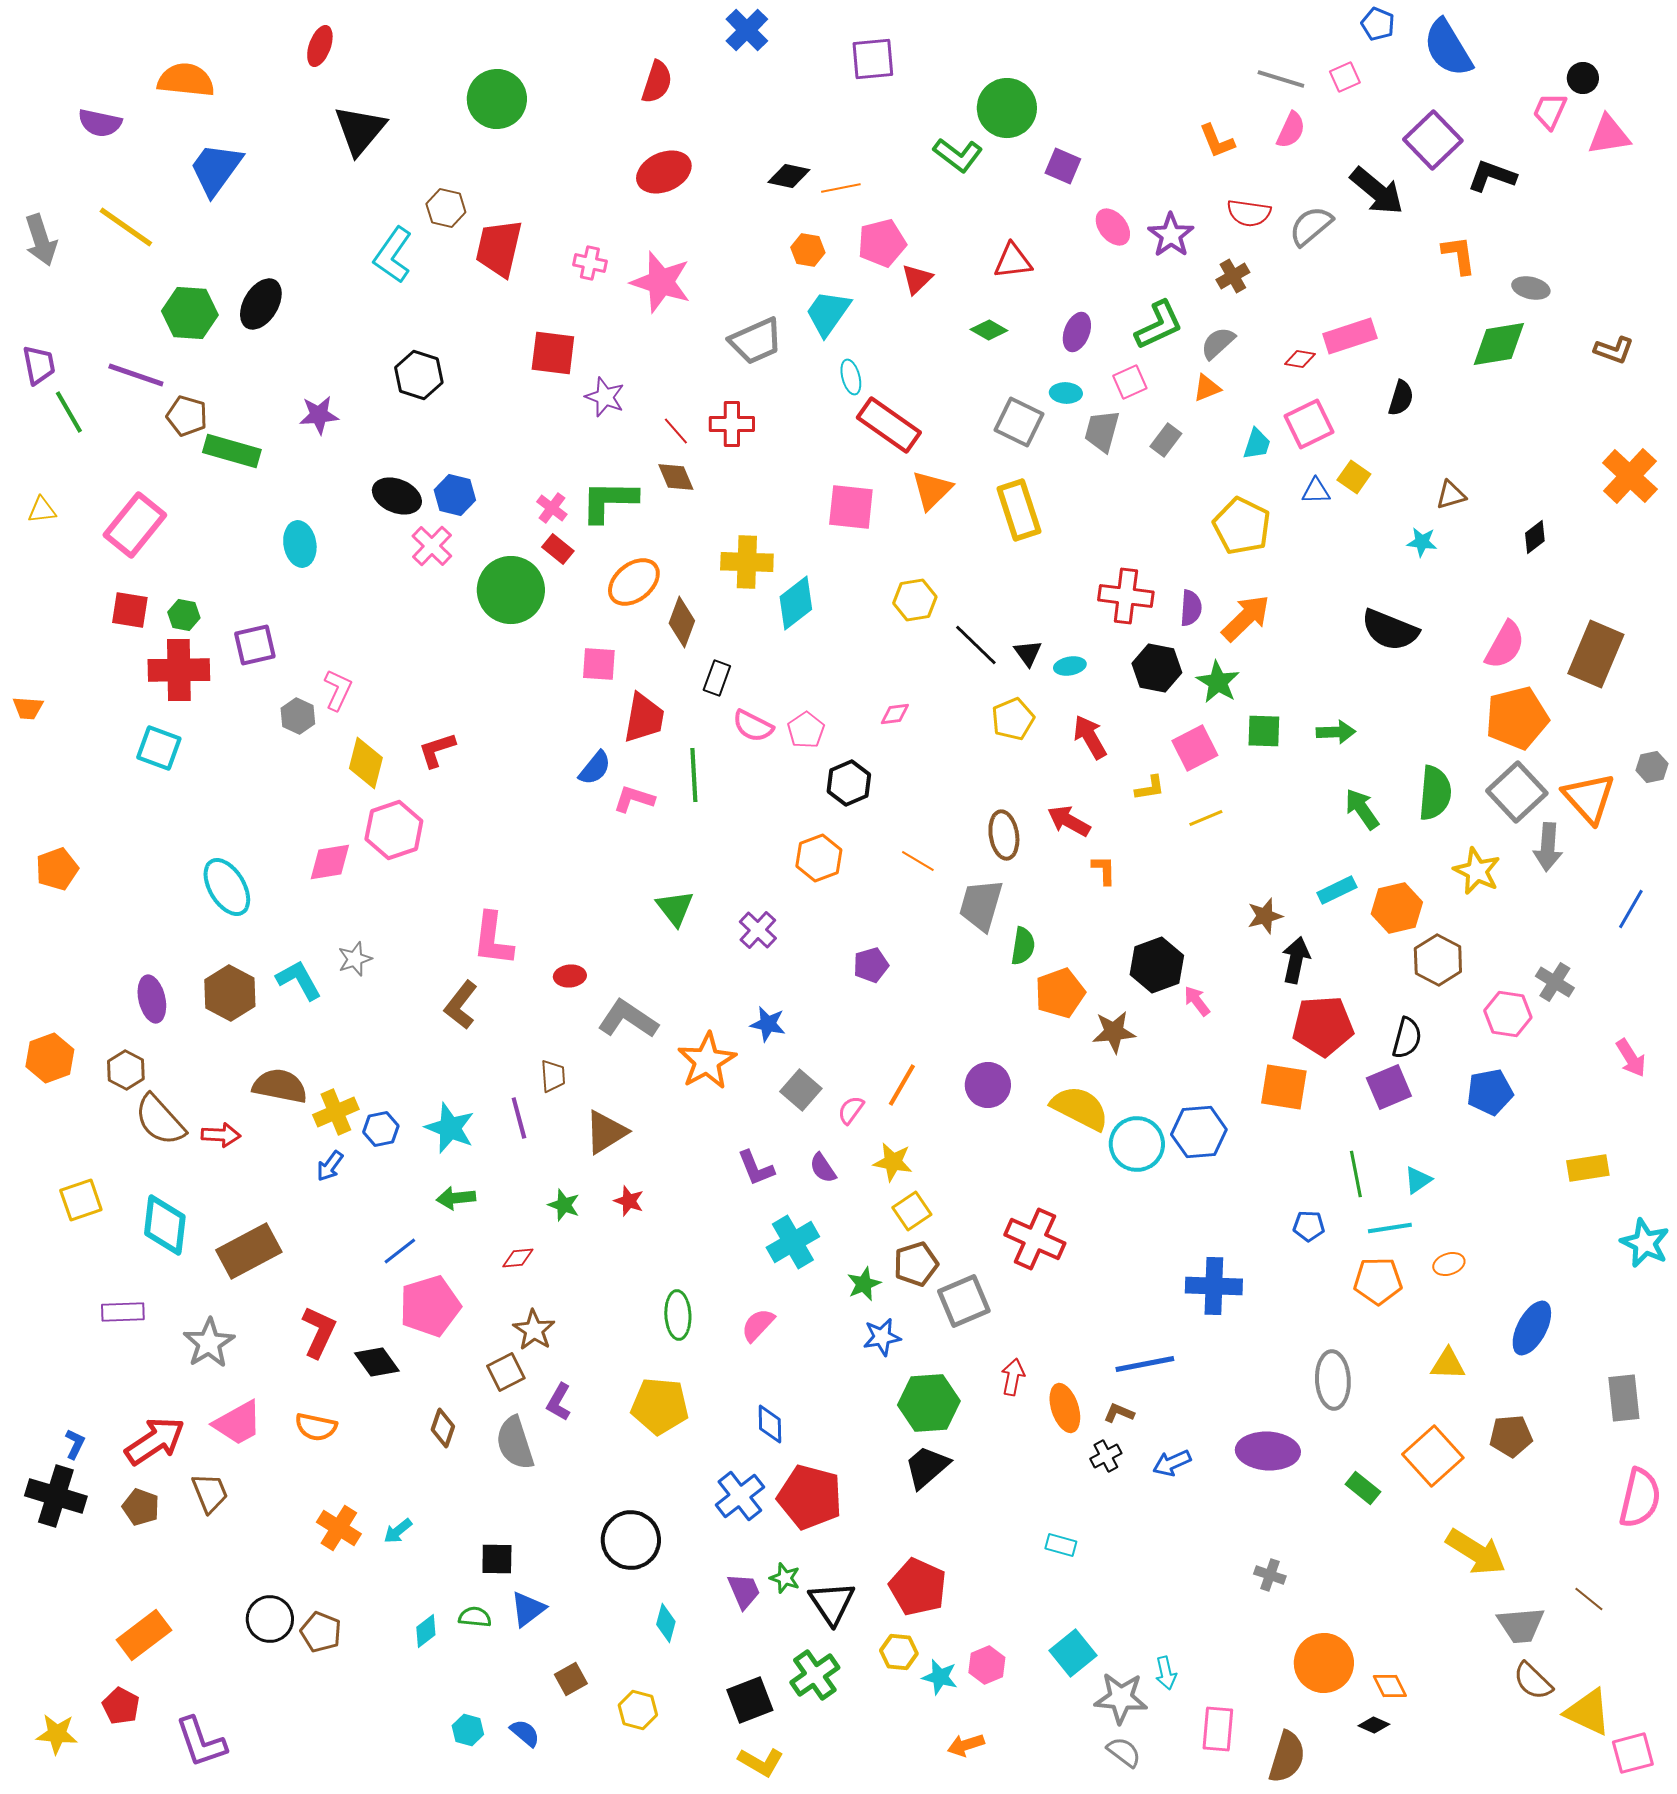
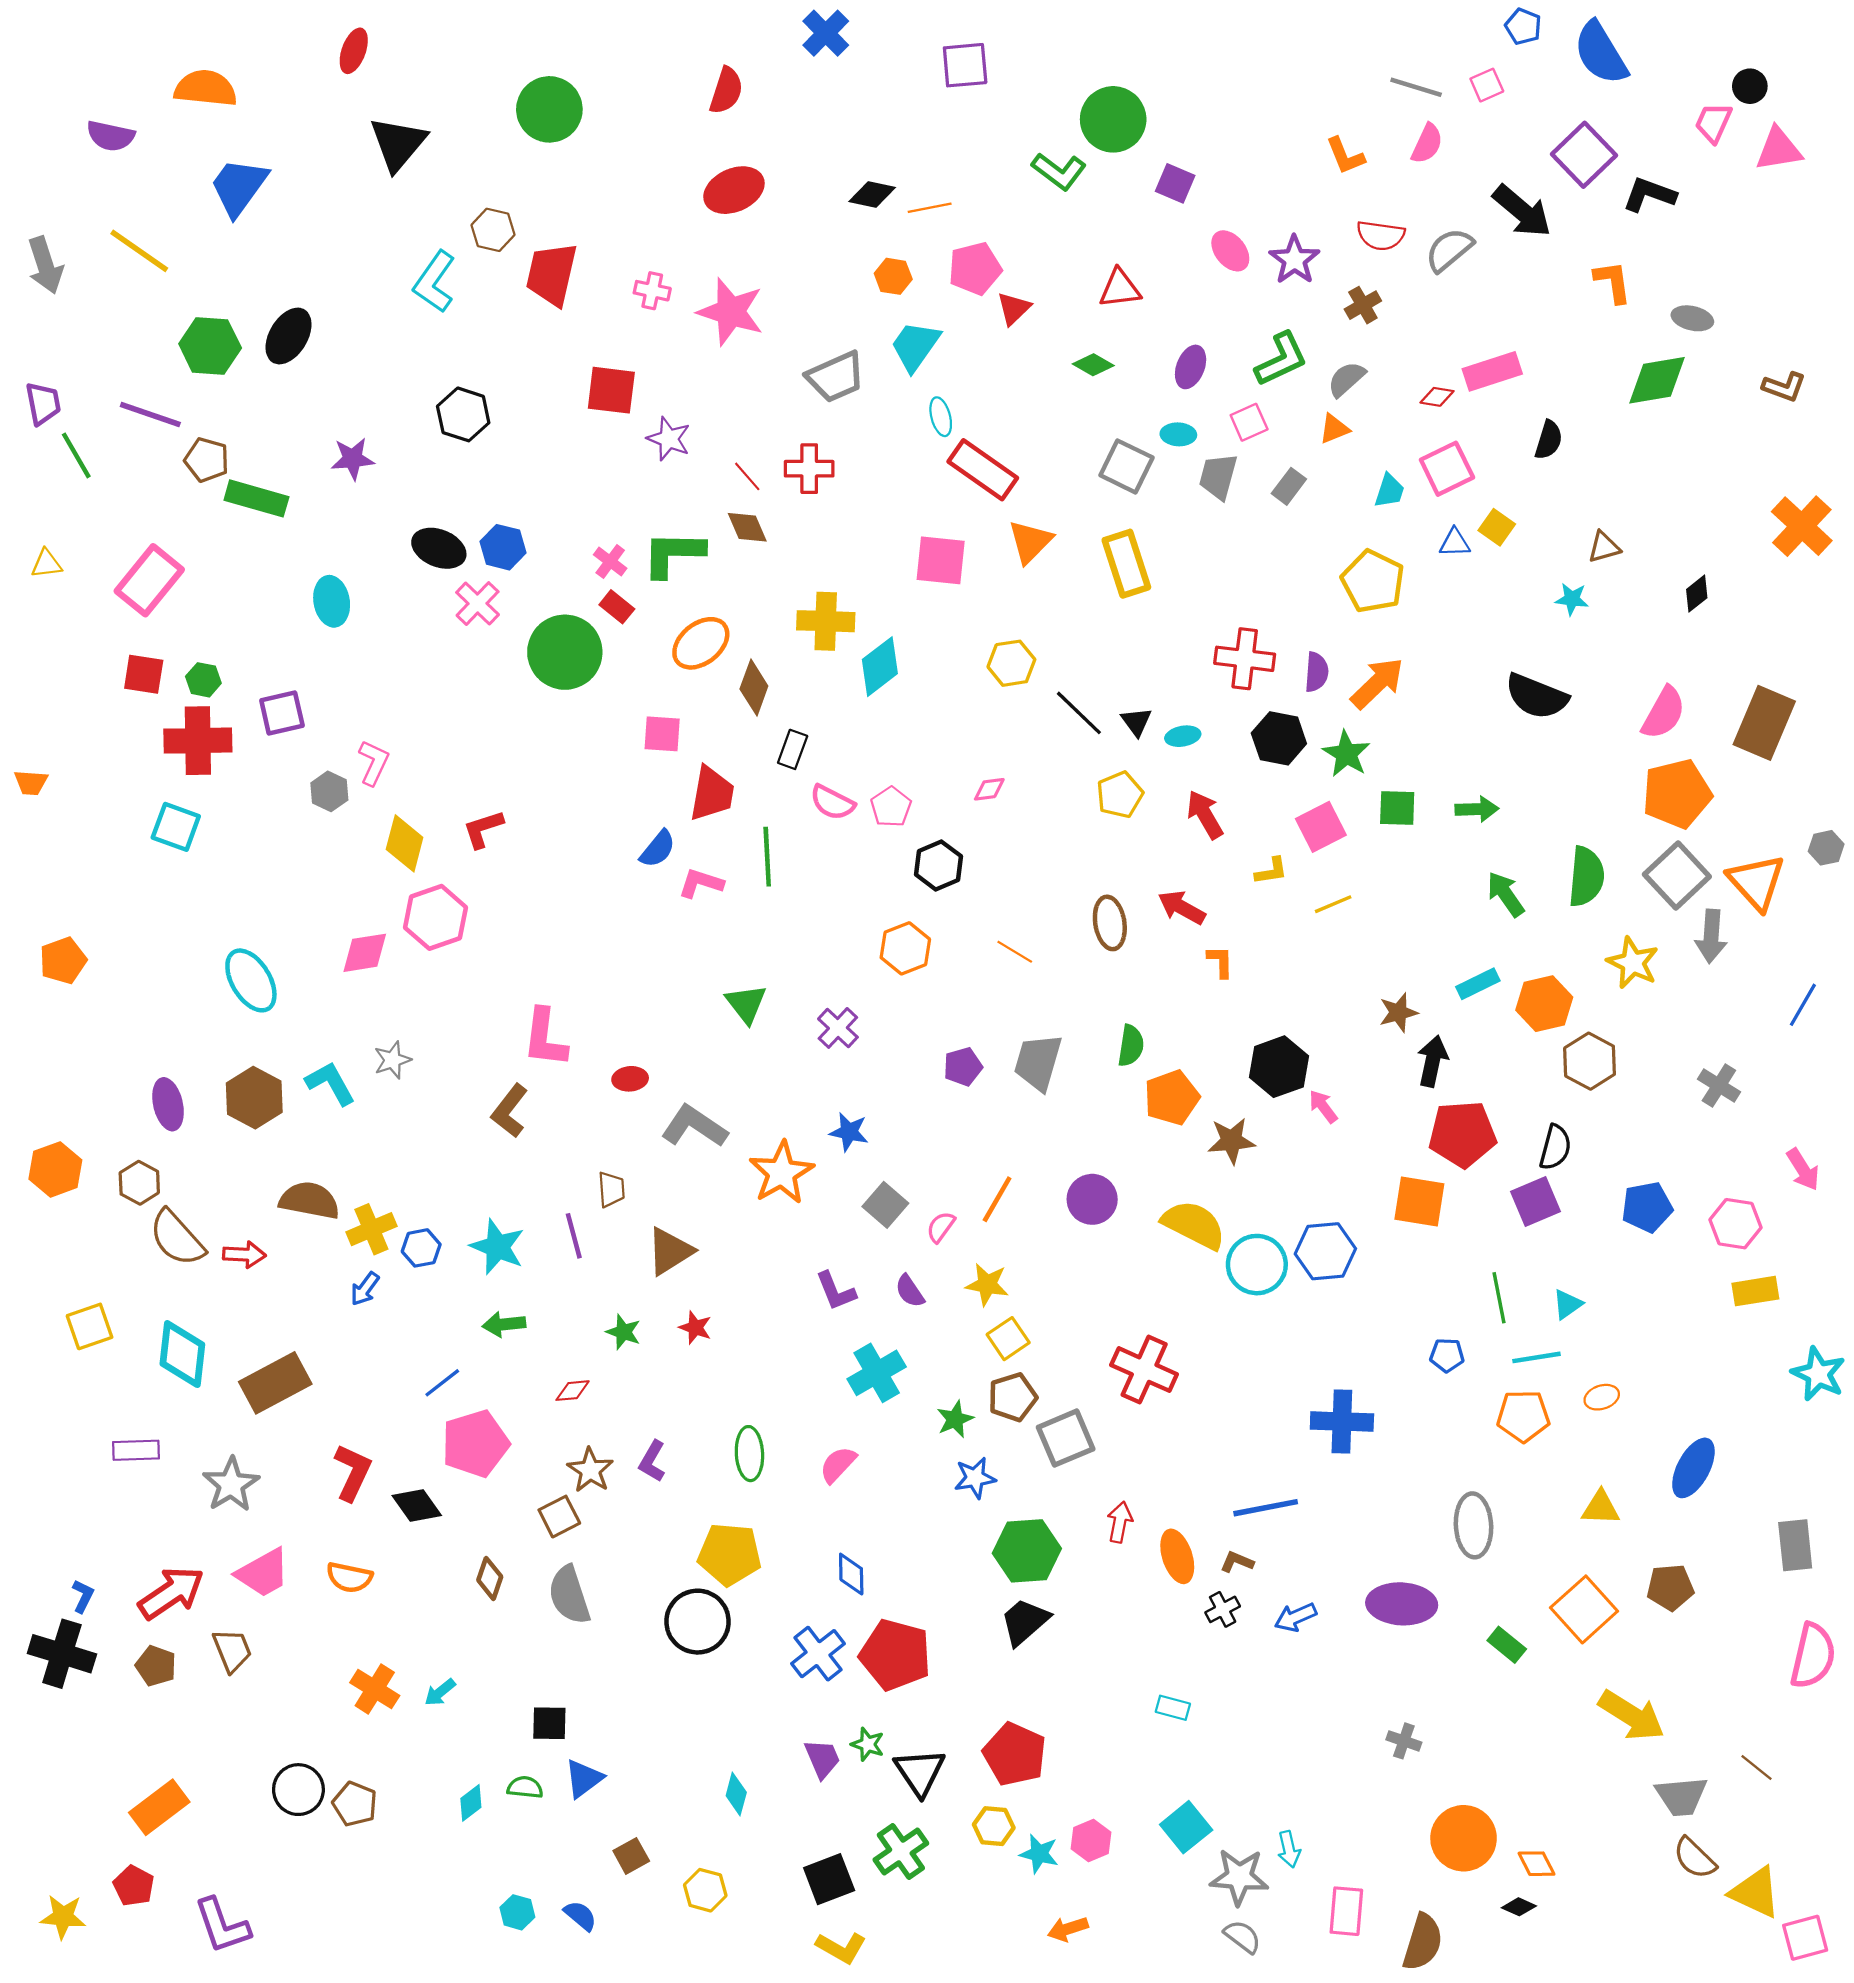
gray trapezoid: (981, 905) -> (1038, 1062), moved
pink hexagon: (1508, 1014) -> (1735, 1224), moved
purple L-shape: (559, 1402) -> (652, 1461), moved
black circle: (631, 1540) -> (698, 1622), moved

